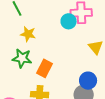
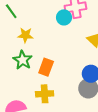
green star: (22, 58) -> (23, 60), turned 30

